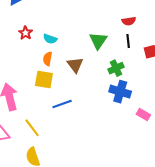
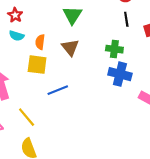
cyan semicircle: (50, 39) -> (17, 36), moved
green triangle: (98, 41) -> (72, 15), moved
green cross: (116, 68) -> (114, 49), turned 35

